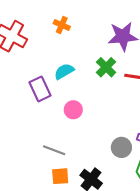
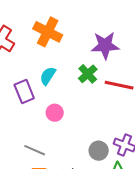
orange cross: (62, 25) -> (48, 32), size x1.8
cyan semicircle: (64, 71) -> (48, 76), turned -30

